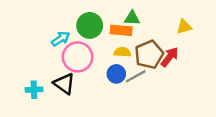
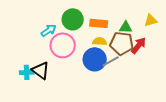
green triangle: (132, 18) -> (126, 27), moved
brown pentagon: (149, 55) -> (122, 43), turned 30
blue circle: (116, 74) -> (95, 59), size x1.5
black triangle: (64, 84) -> (41, 70), moved

